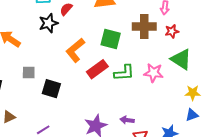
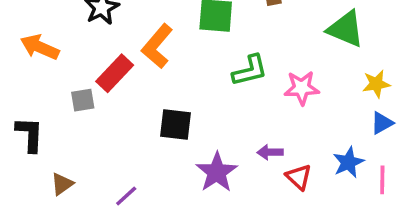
red rectangle: (97, 69) -> (115, 73), moved
pink star: (154, 73) -> (302, 88), moved
black square: (51, 89) -> (175, 124), moved

